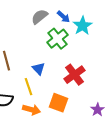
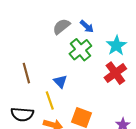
cyan star: (82, 26) -> (116, 46), moved
red cross: (74, 75) -> (115, 73), moved

